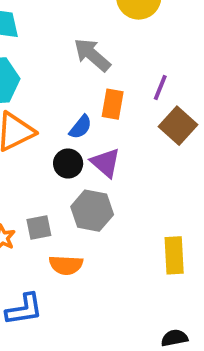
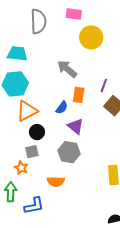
black circle: (68, 164) -> (37, 132), moved
gray square: (39, 228) -> (32, 152), moved

